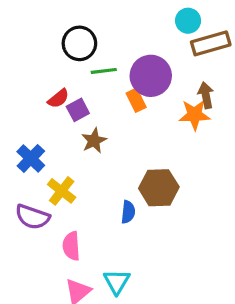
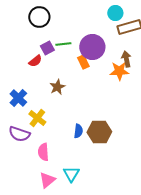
black circle: (79, 43) -> (39, 17), moved
purple square: (78, 110) -> (47, 48), moved
brown hexagon: (159, 188) -> (99, 132), moved

